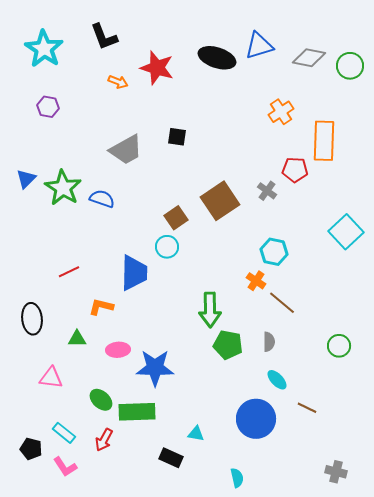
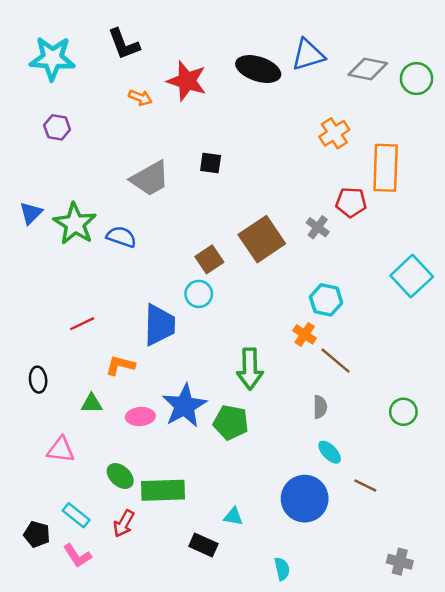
cyan star: (44, 49) -> (52, 58), turned -30
black ellipse: (32, 319) -> (38, 380), size x0.7
green pentagon: (228, 345) -> (231, 422), moved
blue star: (155, 368) -> (184, 406), moved, turned -30

